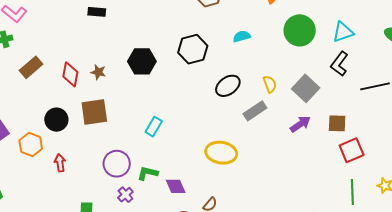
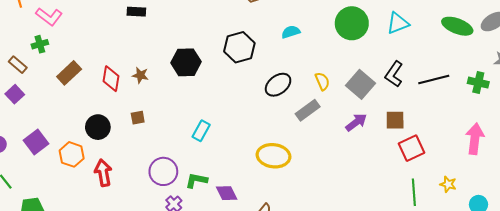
black L-shape: (339, 64) -> (394, 74), moved
brown square: (94, 112) -> (138, 118), size x0.5
red arrow: (60, 163) -> (103, 173), size x1.4

